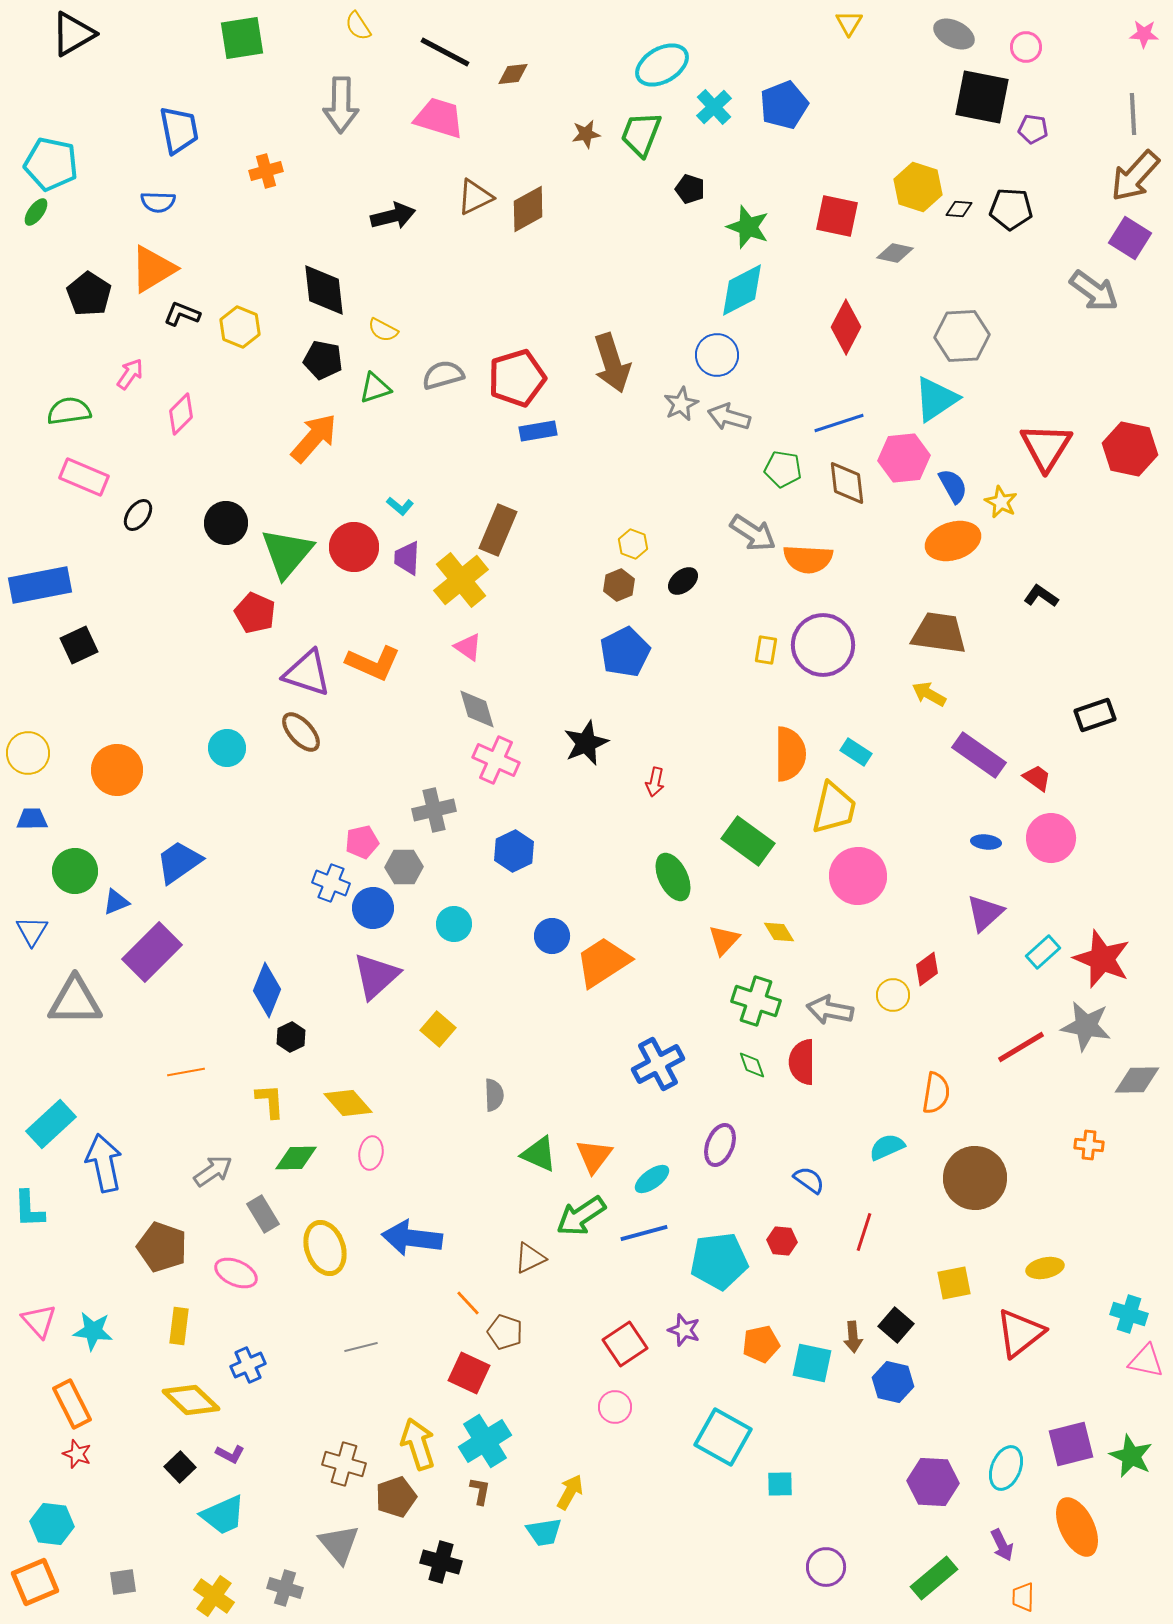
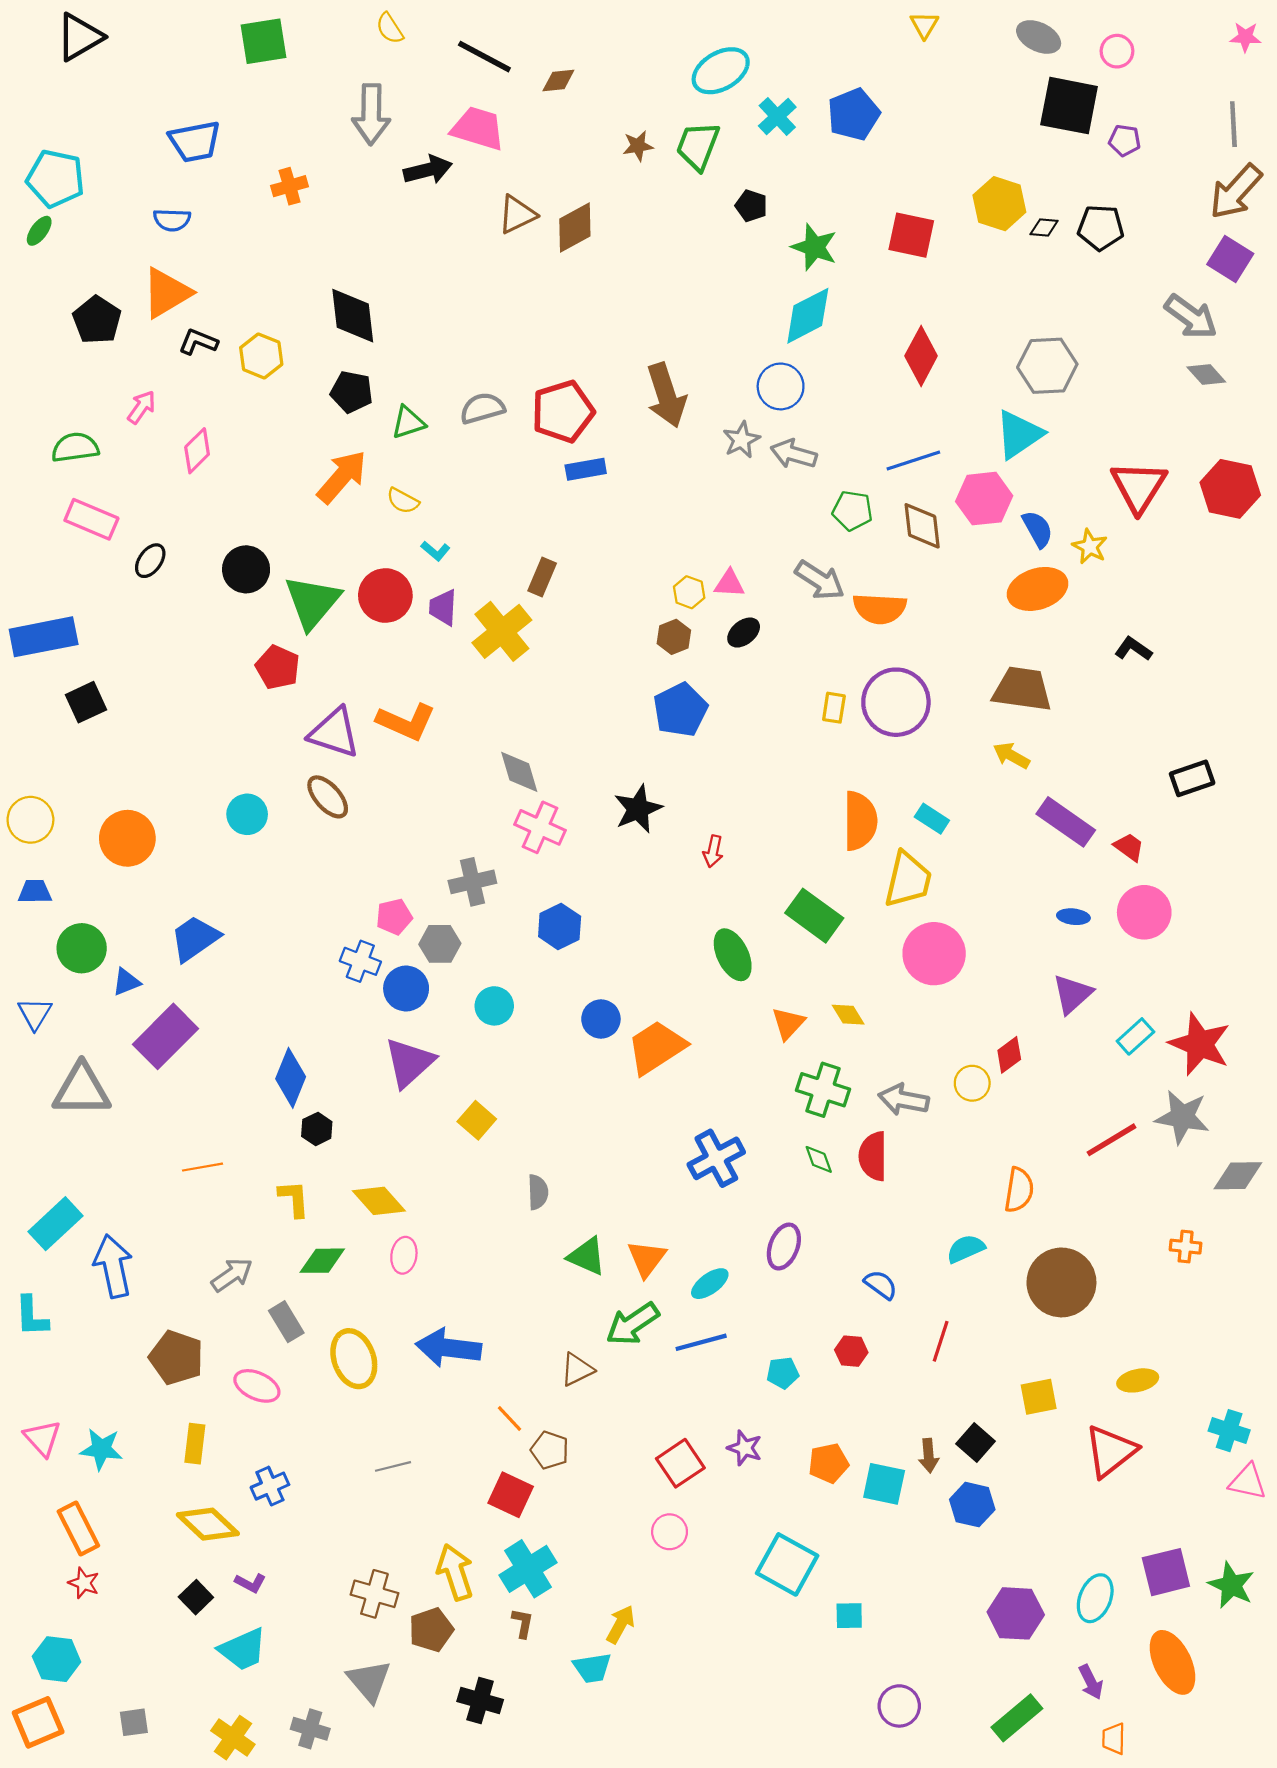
blue trapezoid: (179, 130) -> (195, 142), turned 90
black arrow: (393, 216) -> (428, 170), moved
gray diamond: (895, 253) -> (1206, 374), moved, turned 36
yellow semicircle: (383, 330) -> (403, 501), moved
brown rectangle: (498, 530) -> (542, 577), size x0.7
pink triangle: (468, 647) -> (729, 584), moved, turned -32
cyan pentagon: (719, 1261) -> (783, 1373), size x0.5

